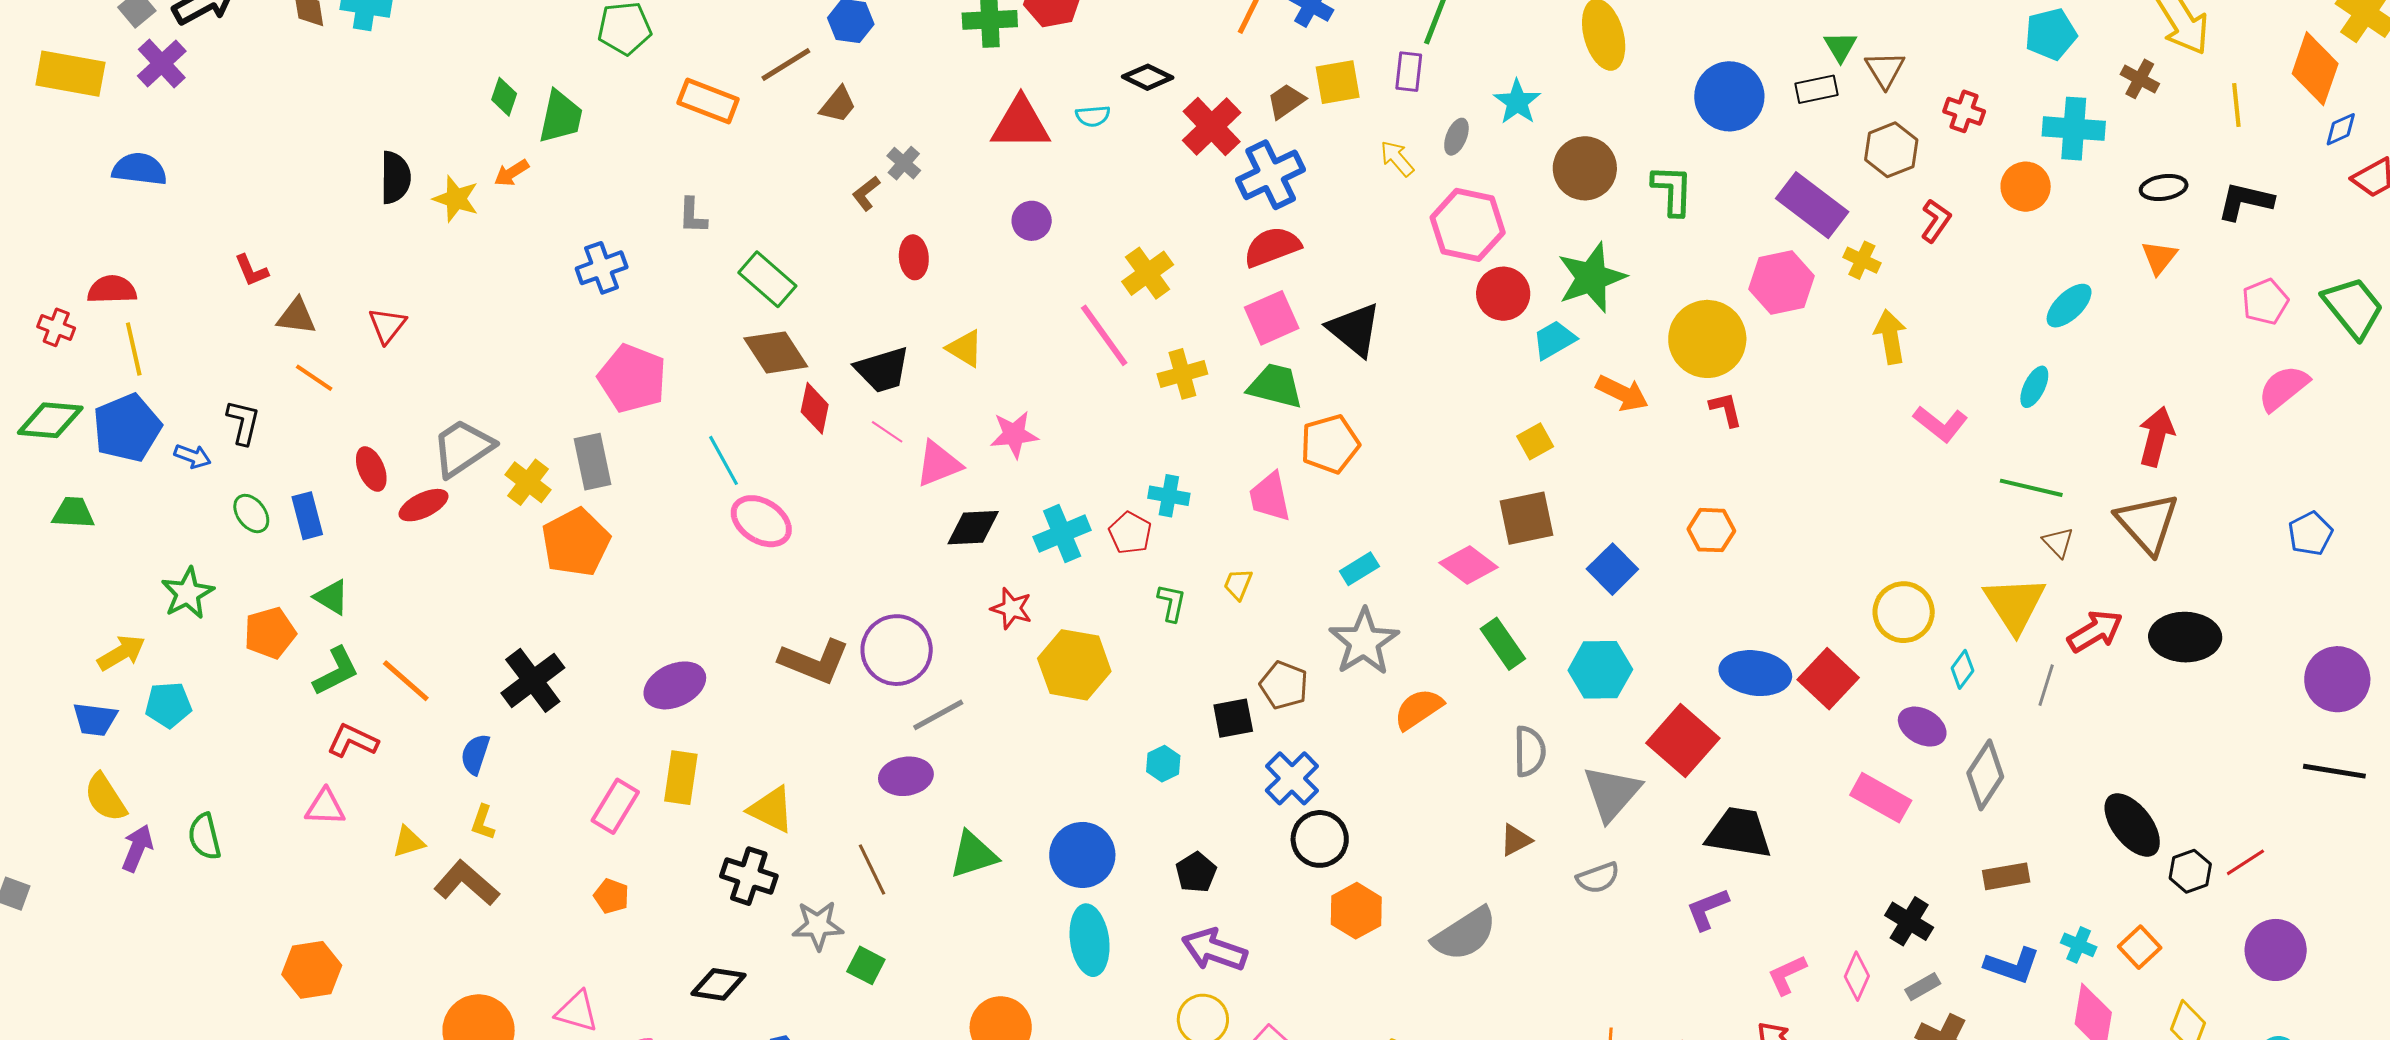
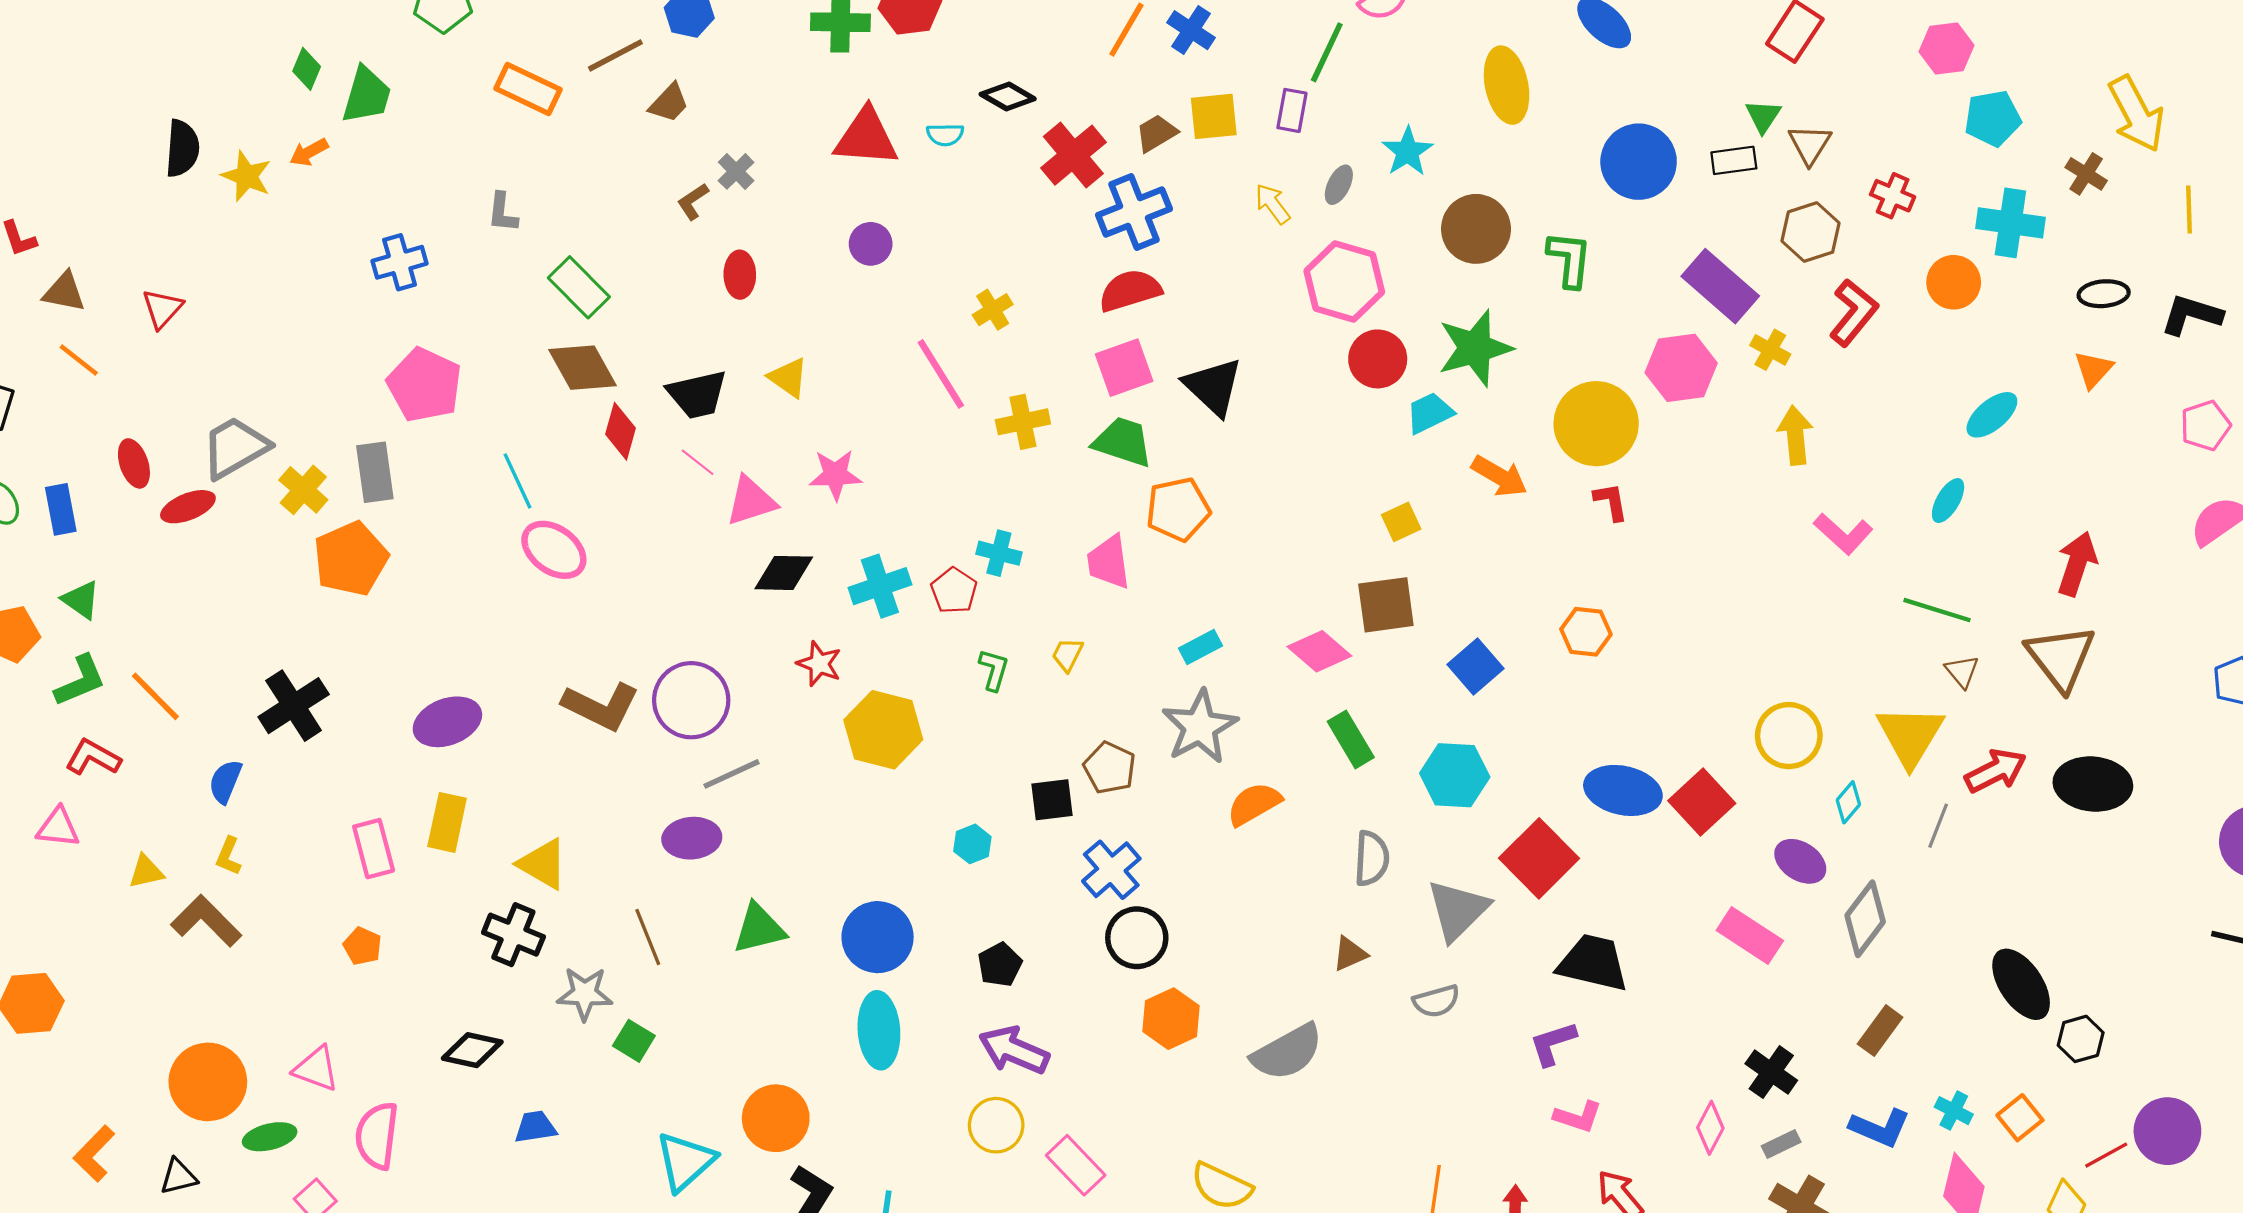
red L-shape: (1936, 221) -> (1854, 313), size x1.4
yellow cross: (1148, 273) -> (993, 310), size x0.7
pink rectangle: (615, 806) -> (374, 849), turned -50
red line: (2245, 862) -> (2106, 1155), moved
brown rectangle: (2006, 876) -> (1880, 1031), turned -48
pink L-shape: (1787, 975) -> (1578, 1117), moved, turned -141

